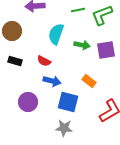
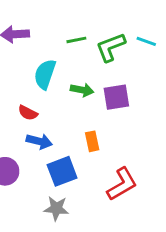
orange rectangle: (89, 81) -> (92, 141), turned 40
blue square: (68, 102) -> (62, 171), turned -35

